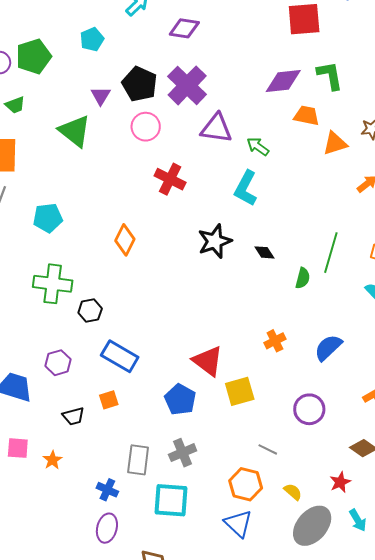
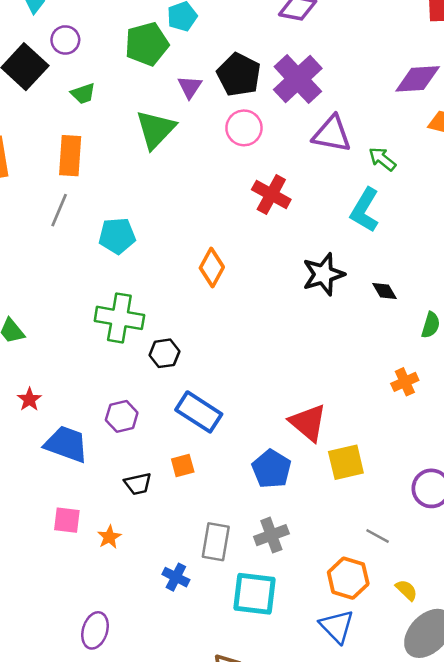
green pentagon: (34, 56) -> (147, 44), moved
green triangle: (75, 131) -> (156, 129), turned 33
orange cross: (275, 341) -> (405, 382), moved
purple ellipse: (107, 528) -> (95, 630), moved

